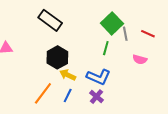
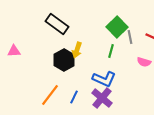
yellow arrow: (68, 75) -> (77, 50), moved, turned -98
purple cross: (96, 97) -> (102, 98), size x1.5

